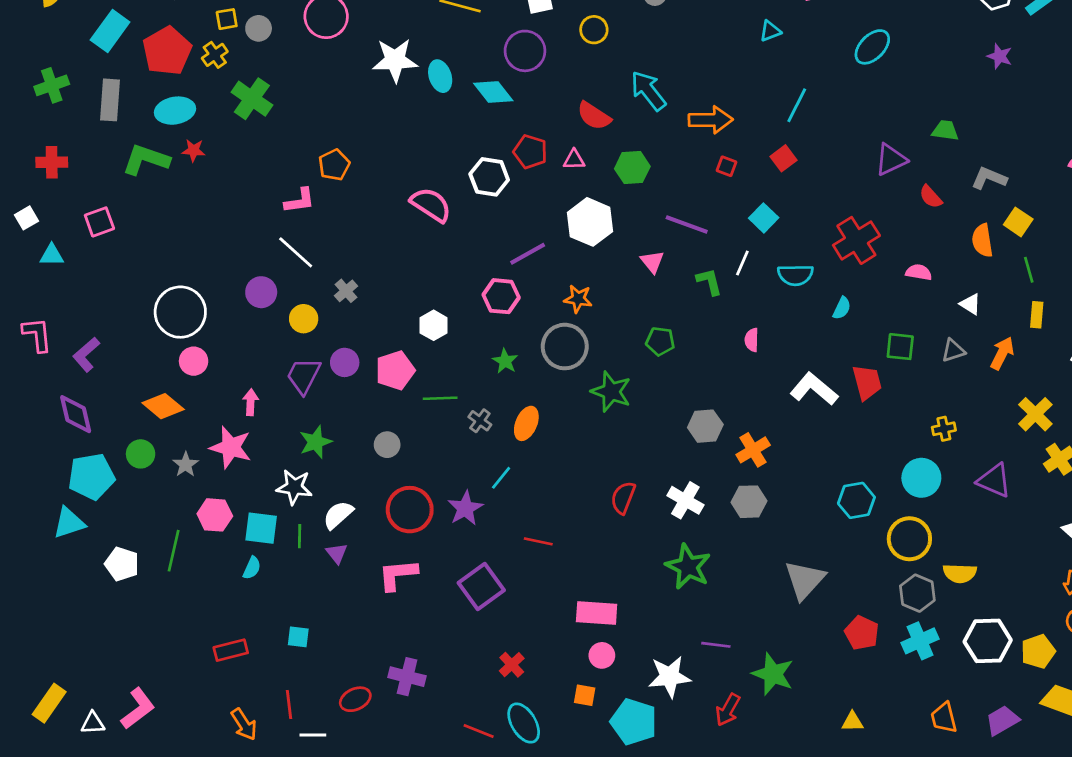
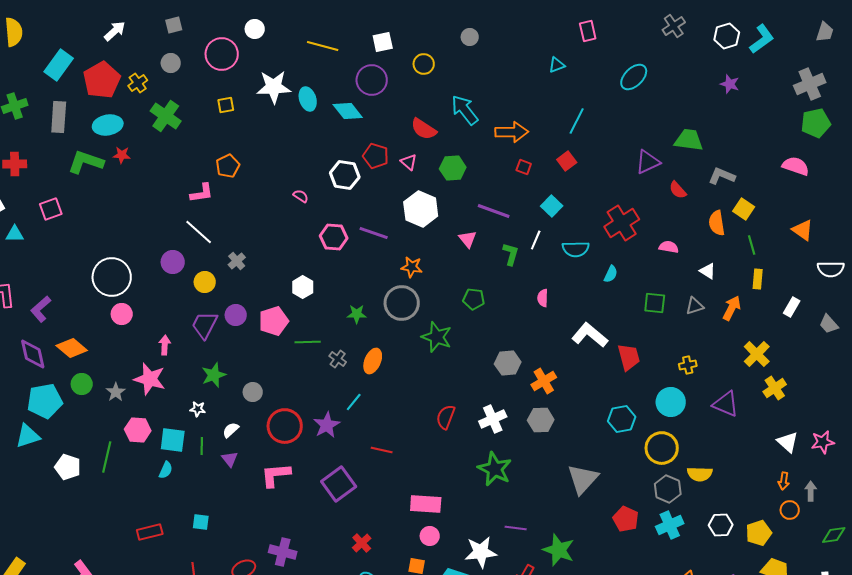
yellow square: (227, 19) -> (226, 105), moved
green trapezoid: (945, 130) -> (689, 140), size x1.4
pink triangle: (574, 160) -> (409, 162), turned 42
pink semicircle: (431, 205) -> (301, 196), size x0.5
purple line: (528, 254) -> (374, 233), turned 48
green L-shape: (709, 282) -> (511, 254), turned 30
pink hexagon: (501, 296) -> (334, 237), moved
green star: (505, 361) -> (357, 314), turned -30
red trapezoid: (867, 382) -> (629, 357), moved
orange diamond: (163, 406) -> (72, 348), moved
gray circle: (387, 445) -> (253, 392), moved
white star: (294, 487) -> (198, 409), size x0.6
white cross: (685, 500) -> (493, 419), turned 36
white semicircle: (338, 515) -> (231, 430), size x0.7
white hexagon: (988, 641) -> (721, 525), size x0.7

